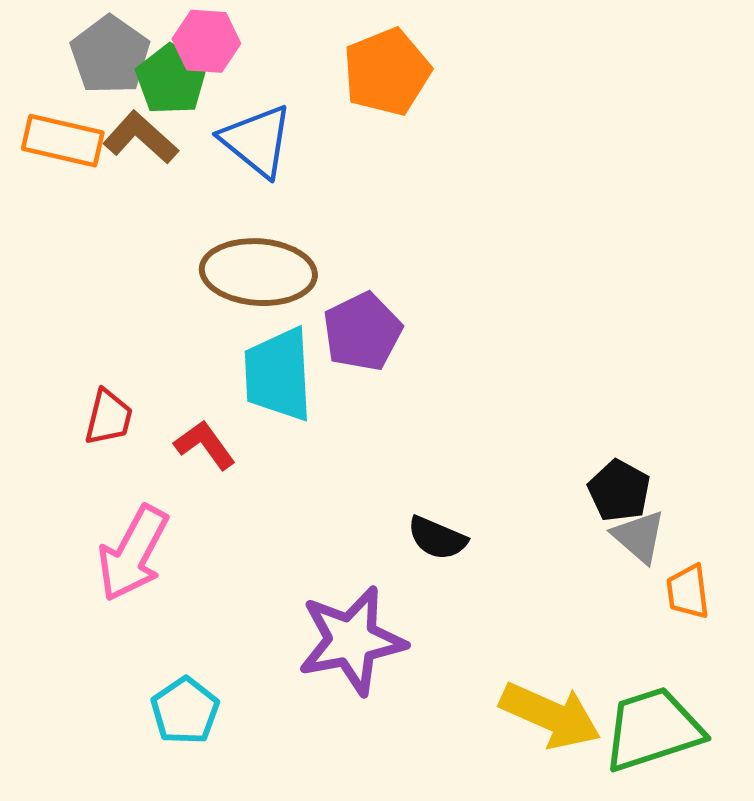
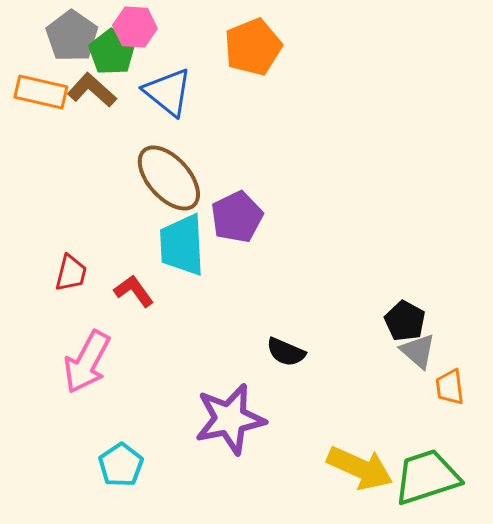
brown ellipse: (258, 272) -> (169, 178), turned 44

